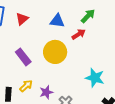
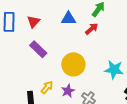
yellow circle: (55, 52) -> (73, 64), moved
purple rectangle: (23, 57) -> (38, 49), moved

